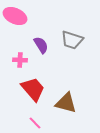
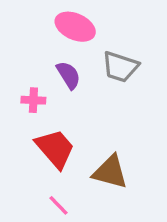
pink ellipse: (15, 16) -> (75, 27), moved

